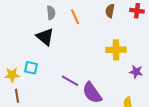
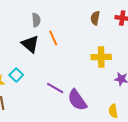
orange line: (75, 17) -> (53, 38), moved
cyan square: (31, 68) -> (16, 75), turned 32

